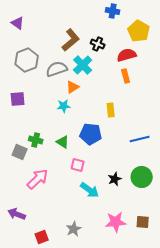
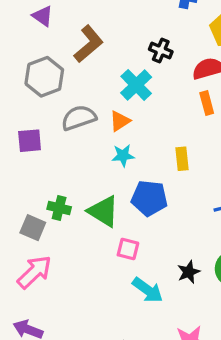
purple triangle: (18, 23) -> (43, 16), moved
brown L-shape: (71, 40) -> (89, 44), moved
gray semicircle: (57, 69) -> (79, 118), moved
cyan star: (64, 106) -> (123, 155), moved
green triangle: (63, 142) -> (103, 211), size x1.5
pink arrow: (38, 179) -> (34, 272), moved

